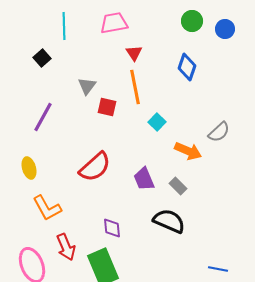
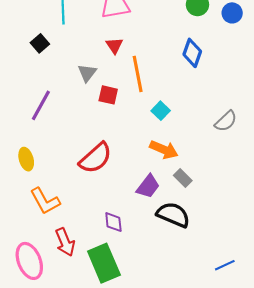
red triangle: (134, 53) -> (114, 46), moved
orange arrow: (188, 151) -> (164, 150), moved
purple trapezoid: (144, 179) -> (148, 186), moved, turned -120
blue line: (218, 269) -> (225, 265), turned -36

